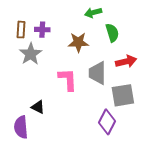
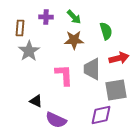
green arrow: (93, 13) -> (74, 17), moved, turned -119
purple cross: (42, 30) -> (46, 17), moved
purple diamond: (107, 122) -> (101, 115), turned 50
purple semicircle: (21, 127) -> (56, 120), moved, turned -60

